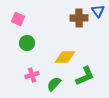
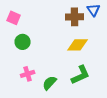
yellow diamond: (65, 57) -> (78, 45), moved

